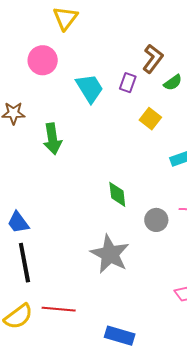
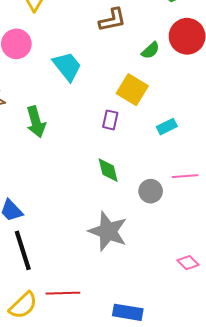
brown L-shape: (153, 59) -> (112, 20), moved, turned 48
purple rectangle: (128, 83) -> (110, 120), moved
yellow square: (150, 119) -> (132, 90), size x1.4

